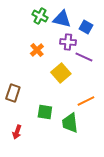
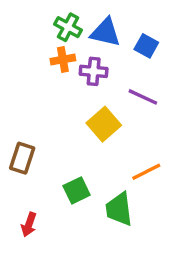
purple cross: (68, 42) -> (94, 71), moved
orange cross: (37, 50) -> (63, 60), moved, turned 32
green square: (45, 112) -> (77, 190), turned -35

